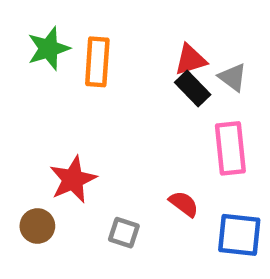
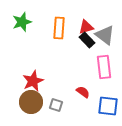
orange rectangle: (97, 62) -> (59, 28), moved
gray triangle: (233, 77) -> (105, 35), size x1.5
brown circle: (37, 226) -> (31, 102), moved, size x1.5

